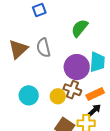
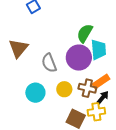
green semicircle: (80, 28) -> (85, 33), moved
gray semicircle: (43, 48) -> (49, 63), moved
brown cross: (72, 90) -> (87, 88), moved

